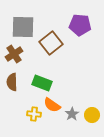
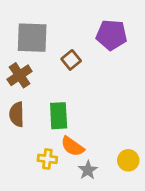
brown square: (51, 43) -> (71, 60), size x0.6
green rectangle: (42, 83) -> (59, 116), turned 66
gray star: (72, 114) -> (88, 170), moved

